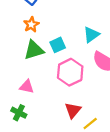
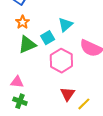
cyan triangle: (91, 35) -> (65, 25), moved
pink triangle: (27, 87) -> (17, 82), moved

